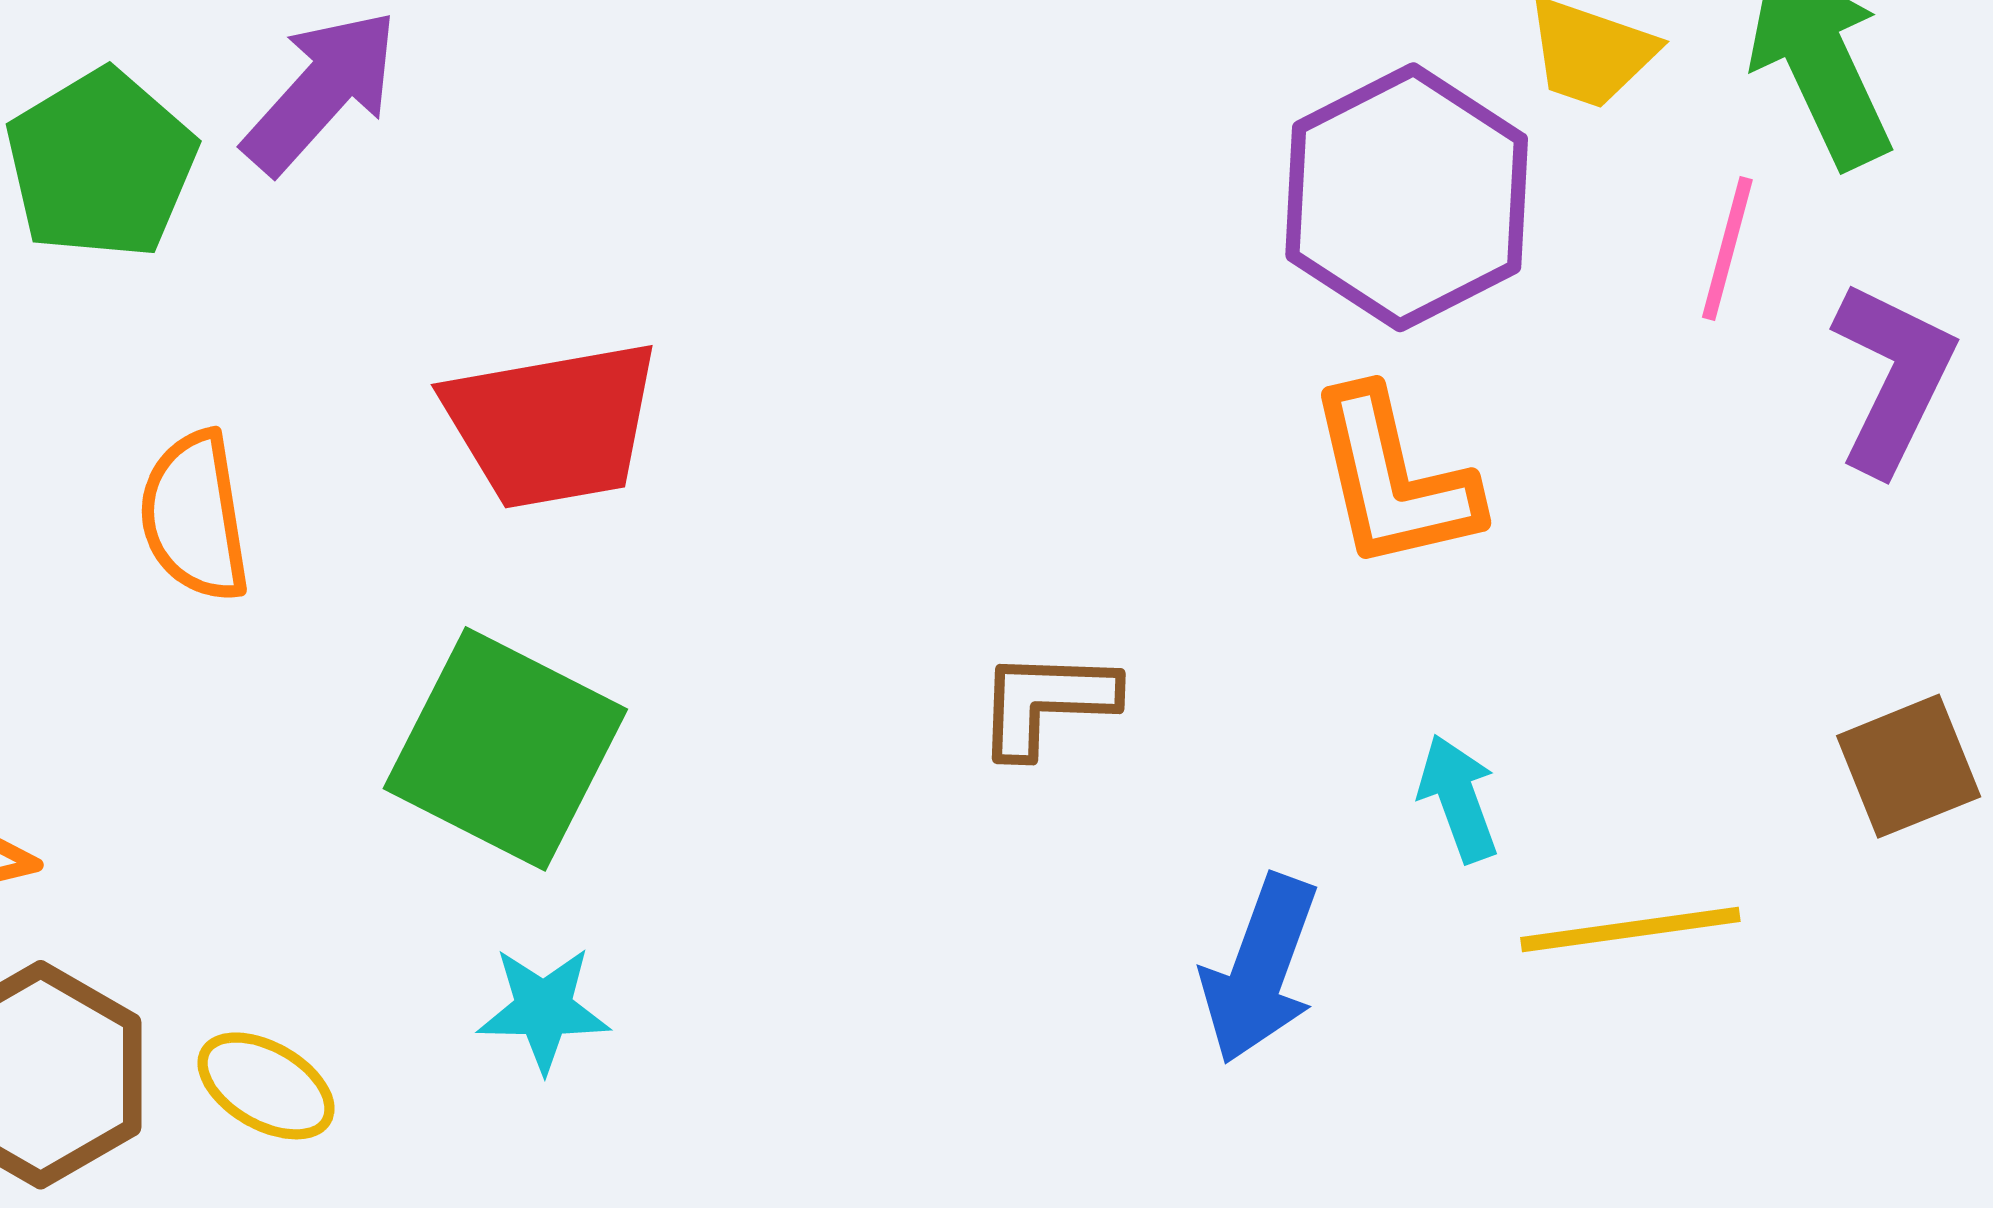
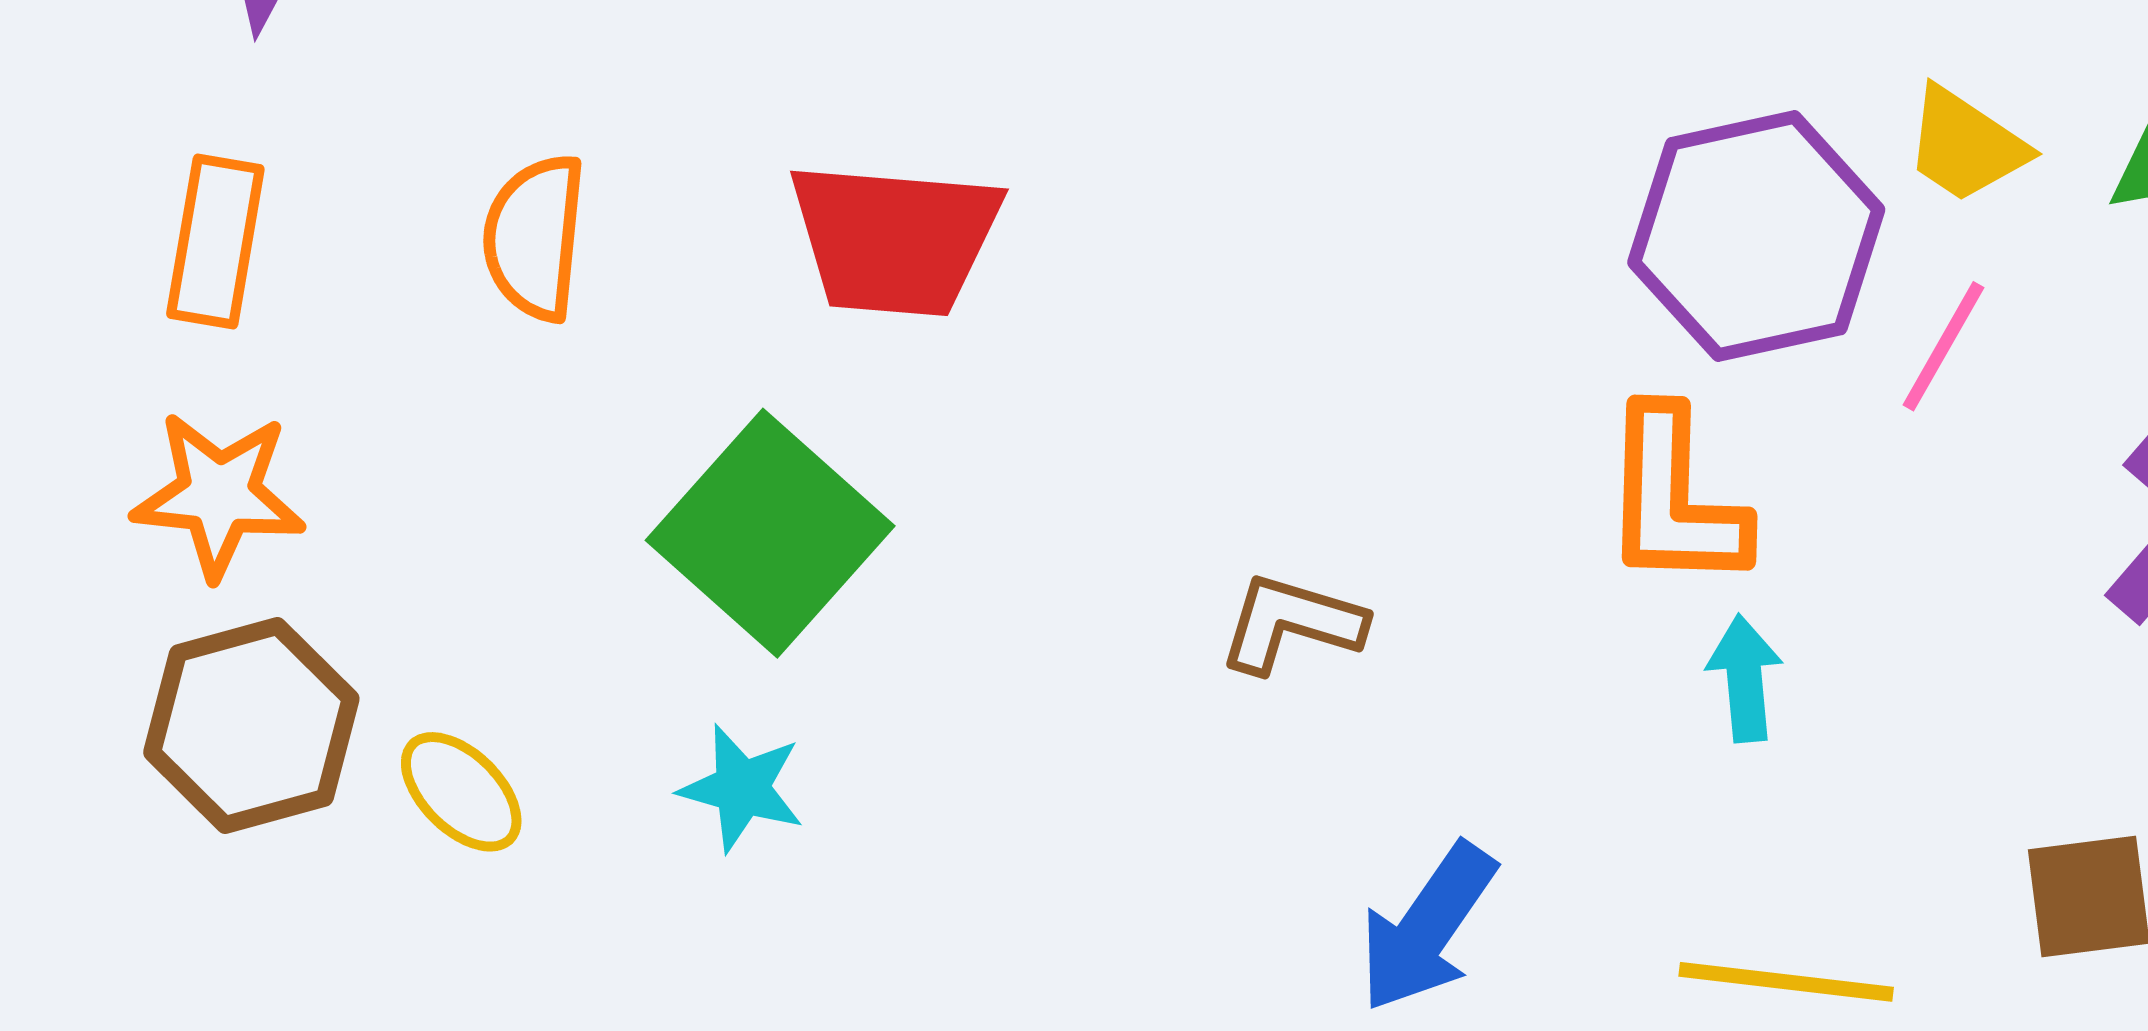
pink line: (1727, 248) -> (1943, 346), moved
cyan arrow: (1458, 798) -> (1745, 678), moved

